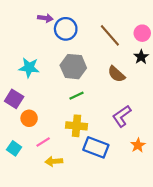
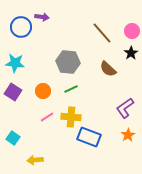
blue circle: (66, 29) -> (21, 27), moved
cyan star: (29, 68) -> (15, 63), moved
purple L-shape: (122, 116) -> (125, 108), moved
orange circle: (29, 118) -> (43, 91), moved
pink line: (43, 142) -> (47, 117), moved
yellow arrow: (54, 161) -> (35, 160), moved

